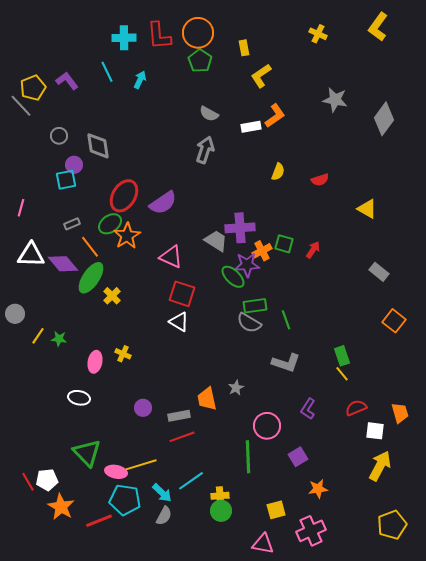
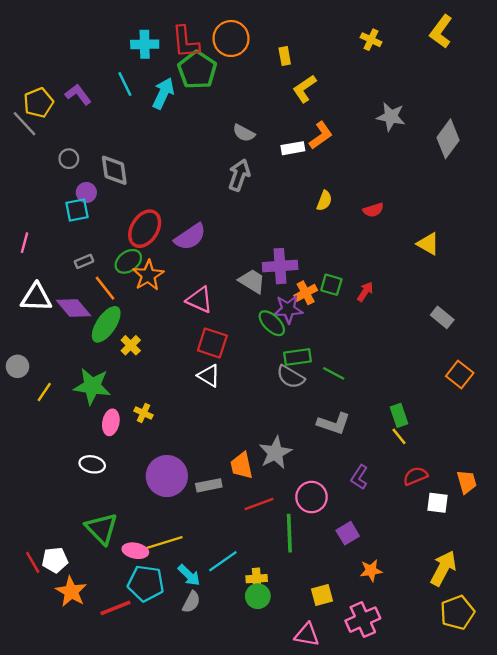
green pentagon: (200, 61) -> (197, 70), moved, size x1.4
cyan arrow: (140, 80) -> (163, 93), size x1.5
green line: (286, 320) -> (334, 373), turned -42
green star: (59, 339) -> (92, 386), moved, size x2.0
gray star: (236, 388) -> (275, 453), size x1.8
purple circle: (143, 408) -> (167, 476), size x2.0
red line: (182, 437) -> (259, 504), moved
yellow arrow: (380, 466) -> (443, 568), moved

